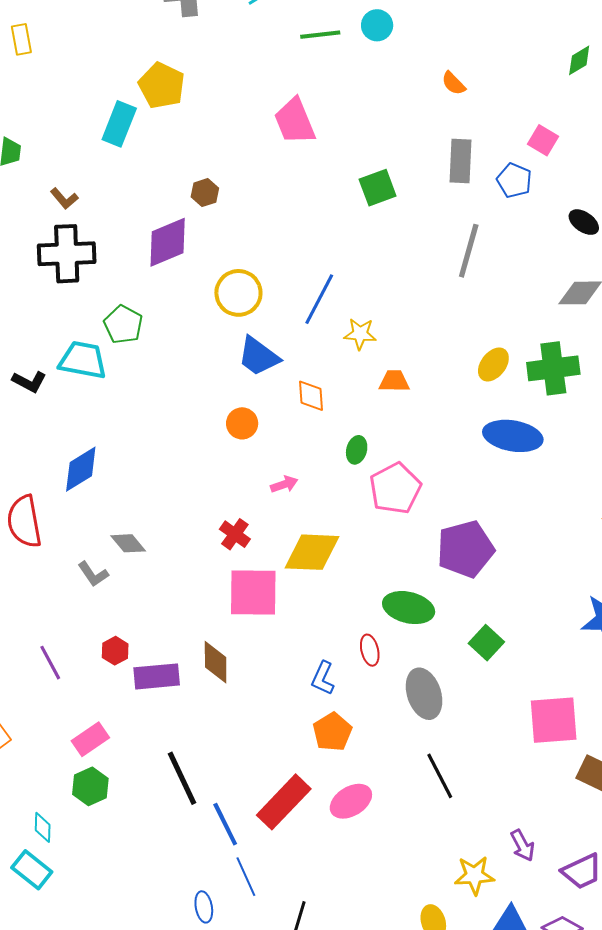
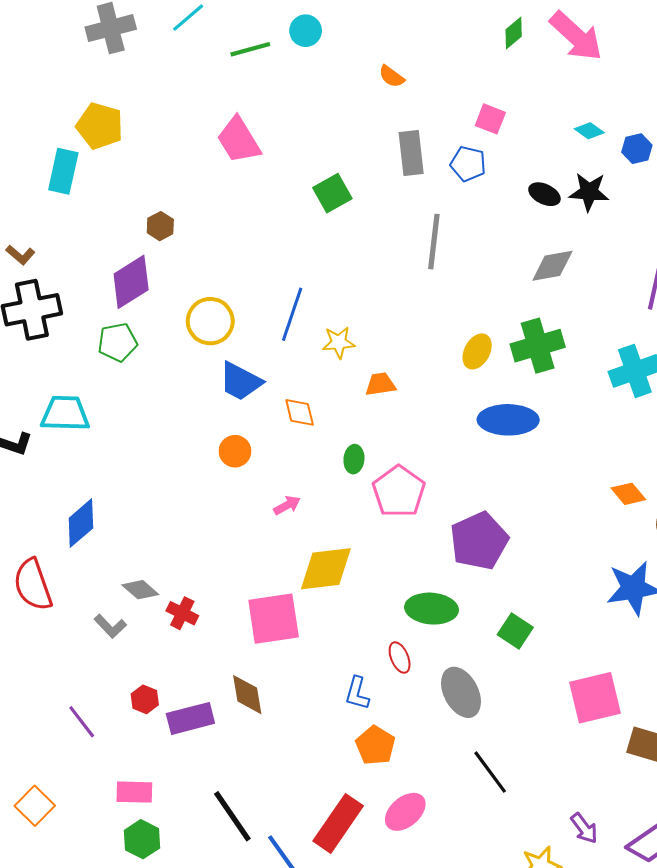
green pentagon: (123, 325) -> (118, 342), moved, turned -30
red cross: (235, 534) -> (182, 613), moved
pink rectangle: (90, 739) -> (134, 792), turned 45

